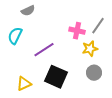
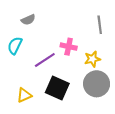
gray line: (98, 26) -> (100, 25), moved, turned -42
pink cross: (77, 31) -> (69, 47), moved
gray circle: (94, 73) -> (97, 84), size x1.6

